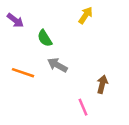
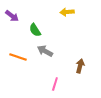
yellow arrow: (86, 15) -> (67, 12), turned -128
pink line: (83, 107) -> (55, 84), moved, turned 40

